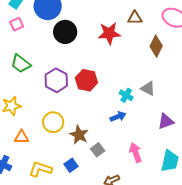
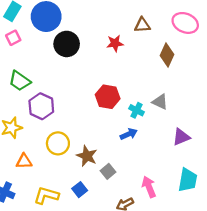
red star: (109, 33) -> (115, 43), size x0.7
purple hexagon: (56, 80) -> (41, 106), moved
red hexagon: (86, 80) -> (108, 97), moved
pink arrow: (136, 153) -> (149, 187), moved

